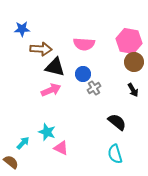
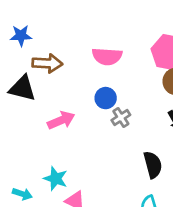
black triangle: (55, 67) -> (22, 88), moved
black semicircle: (117, 122) -> (153, 165), turned 36
cyan arrow: (23, 143) -> (22, 194), turned 64

